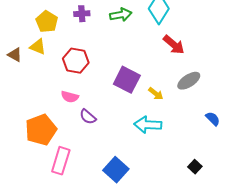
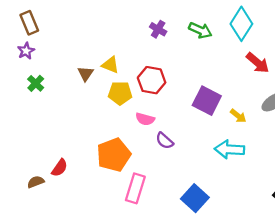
purple cross: (82, 14) -> (158, 29), turned 35
green arrow: (121, 15) -> (200, 30), turned 35
yellow pentagon: (47, 22) -> (120, 93), moved, turned -30
brown triangle: (15, 55) -> (86, 74), turned 35

